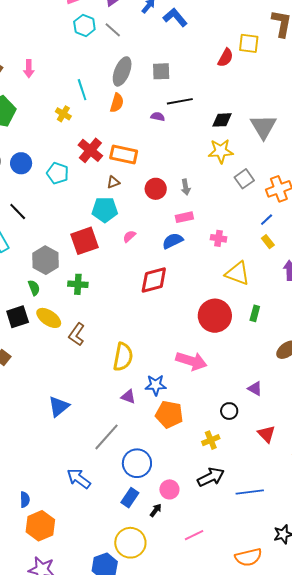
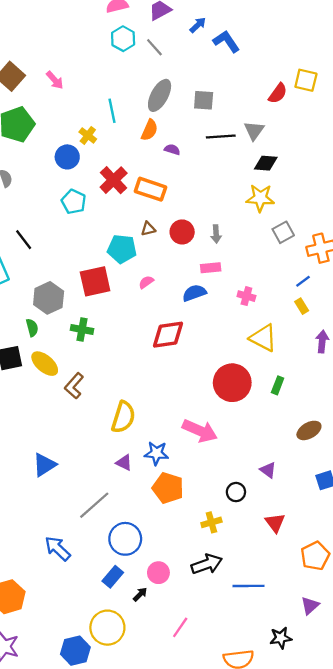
pink arrow: (29, 69) -> (55, 80), turned -48
purple semicircle: (158, 117) -> (172, 150), moved
gray triangle: (263, 127) -> (254, 131), moved, size x0.7
blue circle: (21, 163) -> (67, 157), moved
brown triangle: (113, 182) -> (148, 229), moved
pink line: (194, 535) -> (180, 627), turned -36

